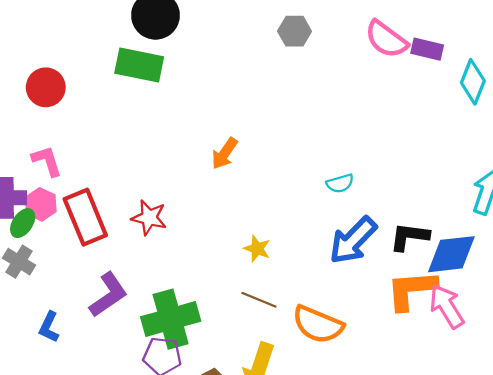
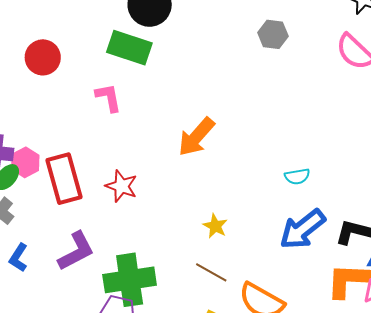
orange arrow: (224, 154) -> (196, 137), size x1.4
pink L-shape: (47, 161) -> (109, 98), moved
blue L-shape: (49, 327) -> (18, 258), moved

